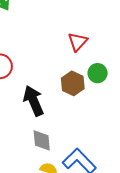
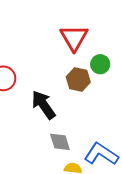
red triangle: (78, 42) -> (74, 38), size x1.4

